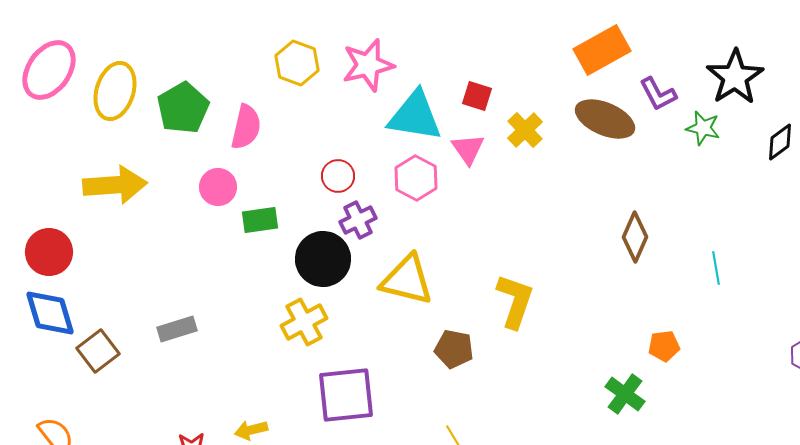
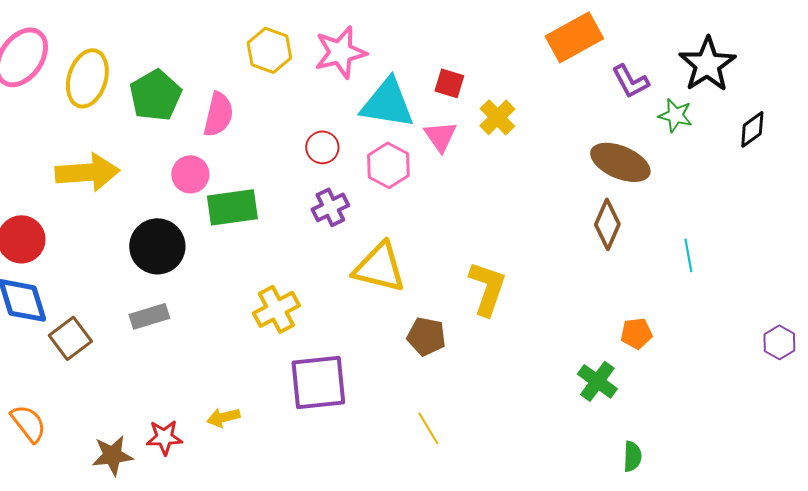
brown ellipse: (605, 119) -> (620, 162), moved
red circle: (338, 176) -> (322, 147), moved
green rectangle: (260, 220) -> (232, 207), size x1.4
black circle: (323, 259) -> (157, 246), moved

